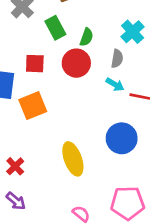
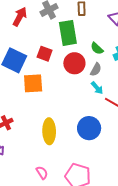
green rectangle: (55, 28) -> (68, 33), size x1.4
green semicircle: (87, 37) -> (97, 48), moved, turned 96
gray semicircle: (117, 59) -> (96, 69), moved

